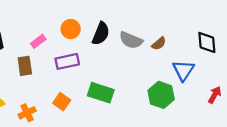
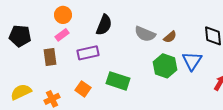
orange circle: (71, 29) -> (63, 15), moved
black semicircle: (101, 33) -> (104, 25), moved
green hexagon: (161, 95) -> (165, 66), moved

